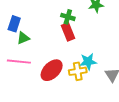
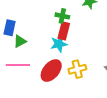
red rectangle: (68, 32) -> (64, 31), turned 42
cyan star: (88, 62) -> (59, 44), moved

